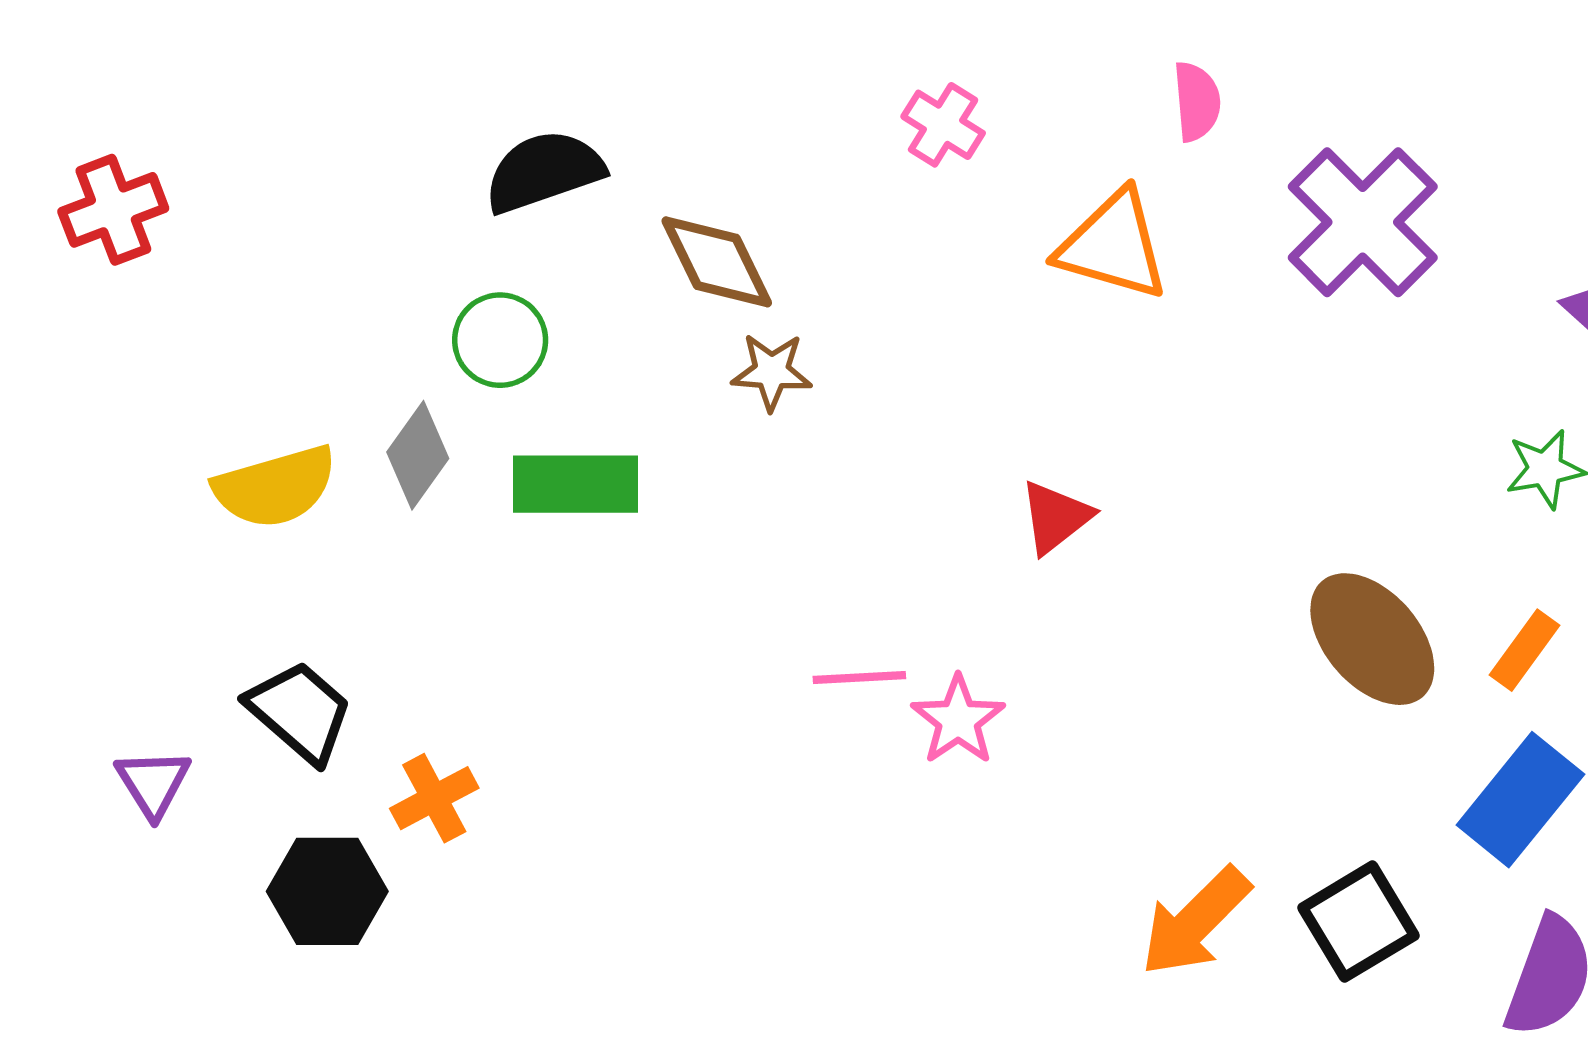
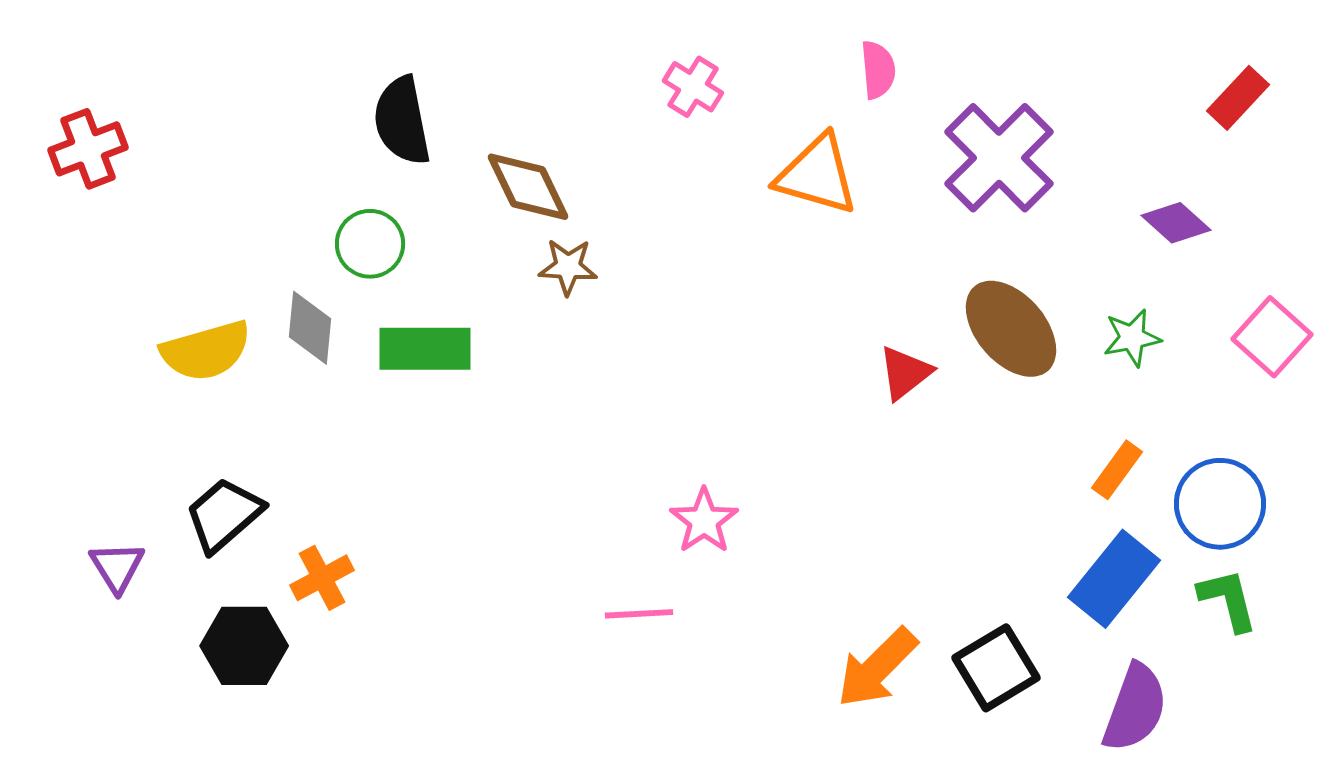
black semicircle: (544, 171) -> (402, 121), turned -82
gray diamond: (418, 455) -> (310, 328), turned -30
red triangle: (1055, 517) -> (905, 373), moved
brown ellipse: (1372, 639) -> (1011, 329), moved
pink line: (859, 677) -> (639, 614), moved
black trapezoid: (300, 712) -> (224, 515), turned -82

